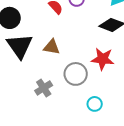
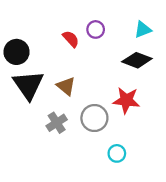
brown triangle: (52, 47) -> (66, 86), turned 30
gray cross: (44, 88) -> (57, 123), moved

